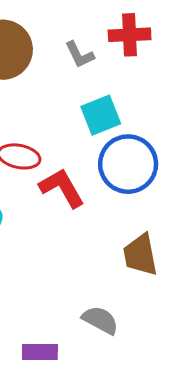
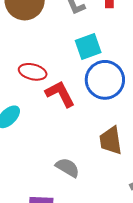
gray semicircle: (100, 320) -> (67, 168), moved

